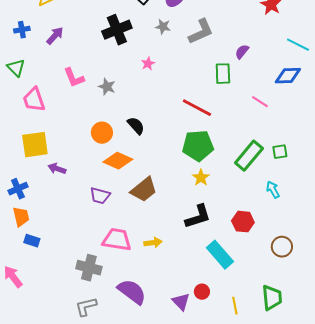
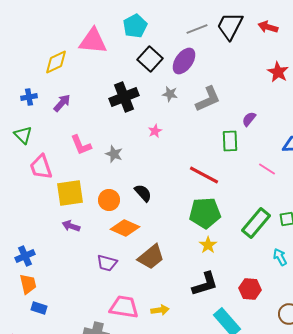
yellow square: (35, 145) -> (70, 193), moved
purple arrow: (57, 169) -> (71, 226), moved

